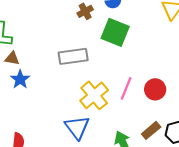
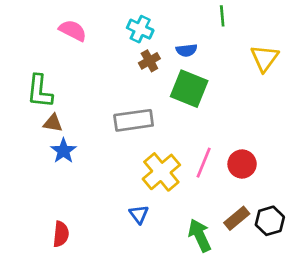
blue triangle: (77, 127) -> (139, 214), size x0.6

